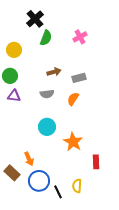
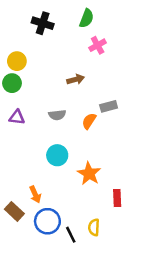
black cross: (35, 19) -> (43, 23), turned -30
green semicircle: (46, 38) -> (87, 18), moved
brown arrow: (54, 72) -> (76, 79), moved
green circle: (10, 76) -> (12, 83), moved
gray rectangle: (79, 78) -> (109, 106), moved

